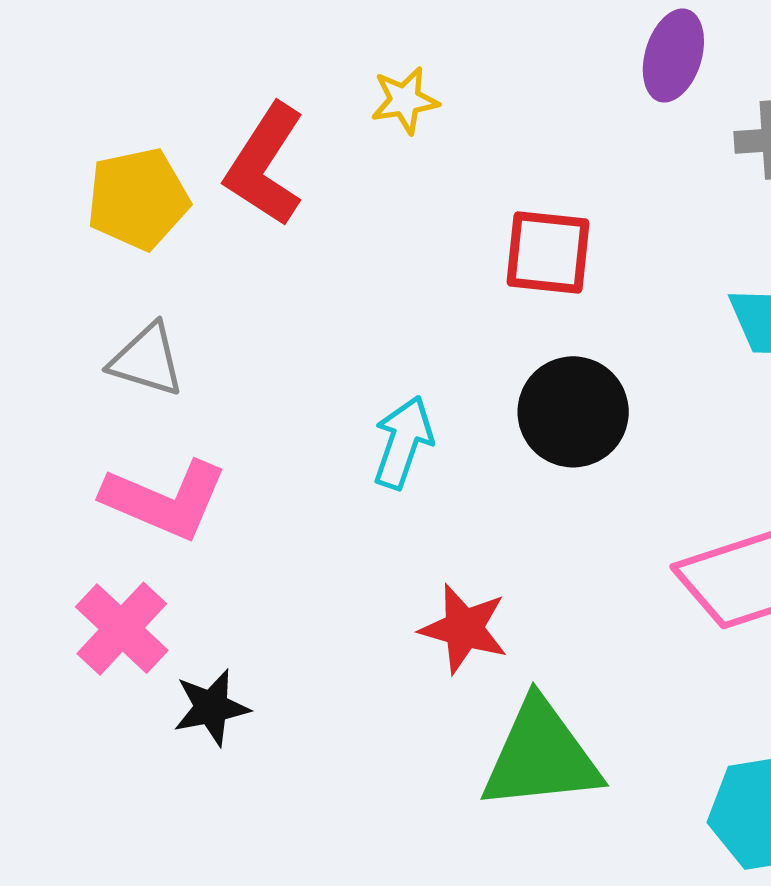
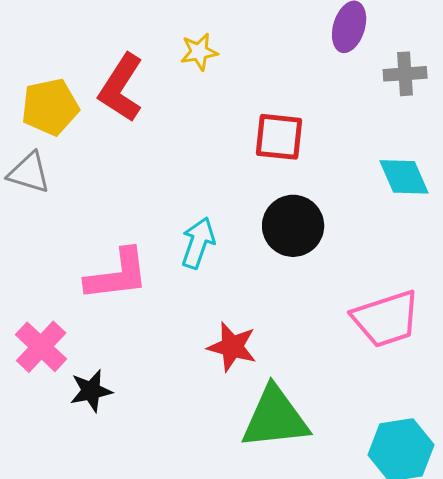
gray triangle: (147, 360) -> (29, 173), moved
pink L-shape: (165, 500) -> (117, 275), moved, turned -30

